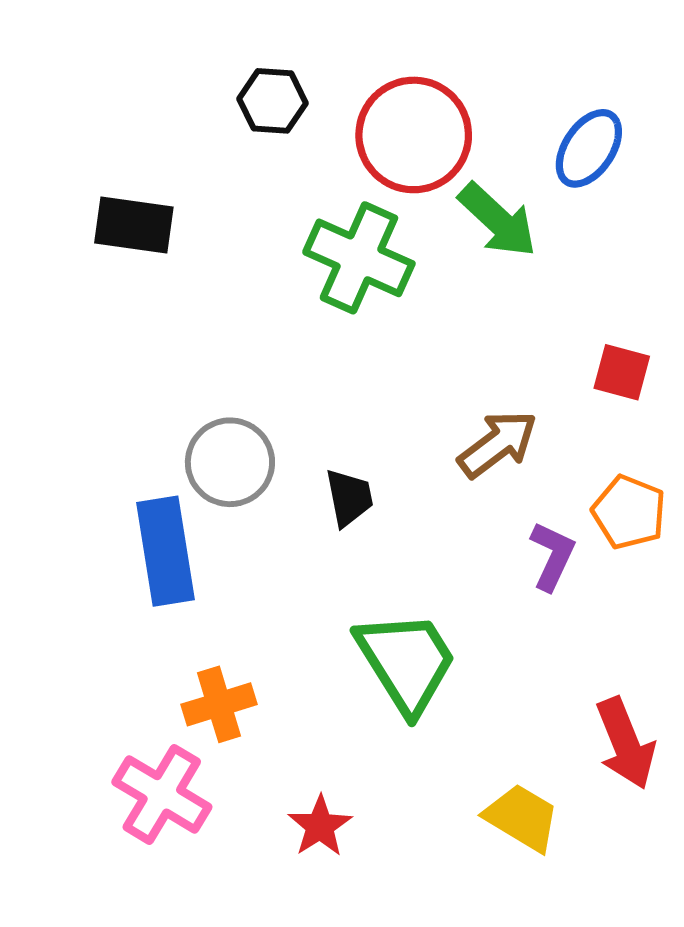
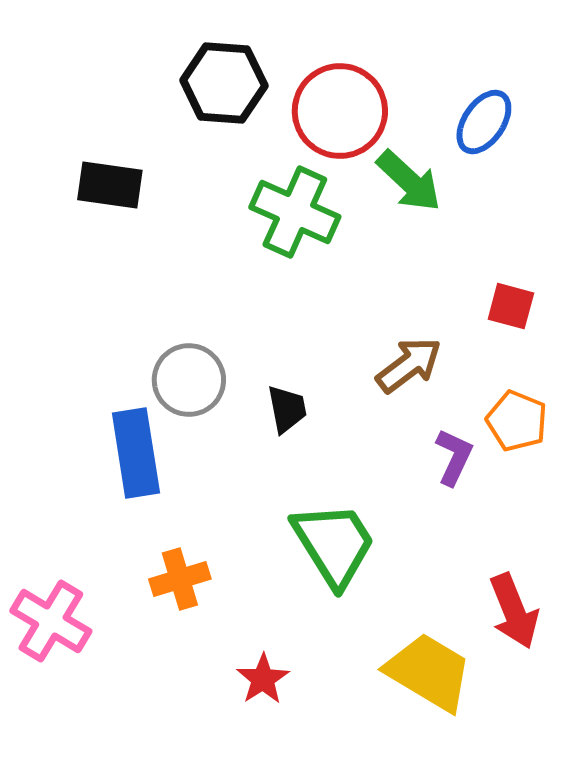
black hexagon: (273, 101) -> (224, 83), size x1.5
pink cross: (162, 794) -> (51, 621), moved
yellow trapezoid: (522, 818) -> (429, 672), size x1.4

